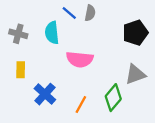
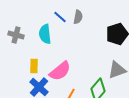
pink semicircle: (80, 59) -> (60, 71), moved, turned -45
yellow rectangle: (21, 70) -> (34, 66), moved

